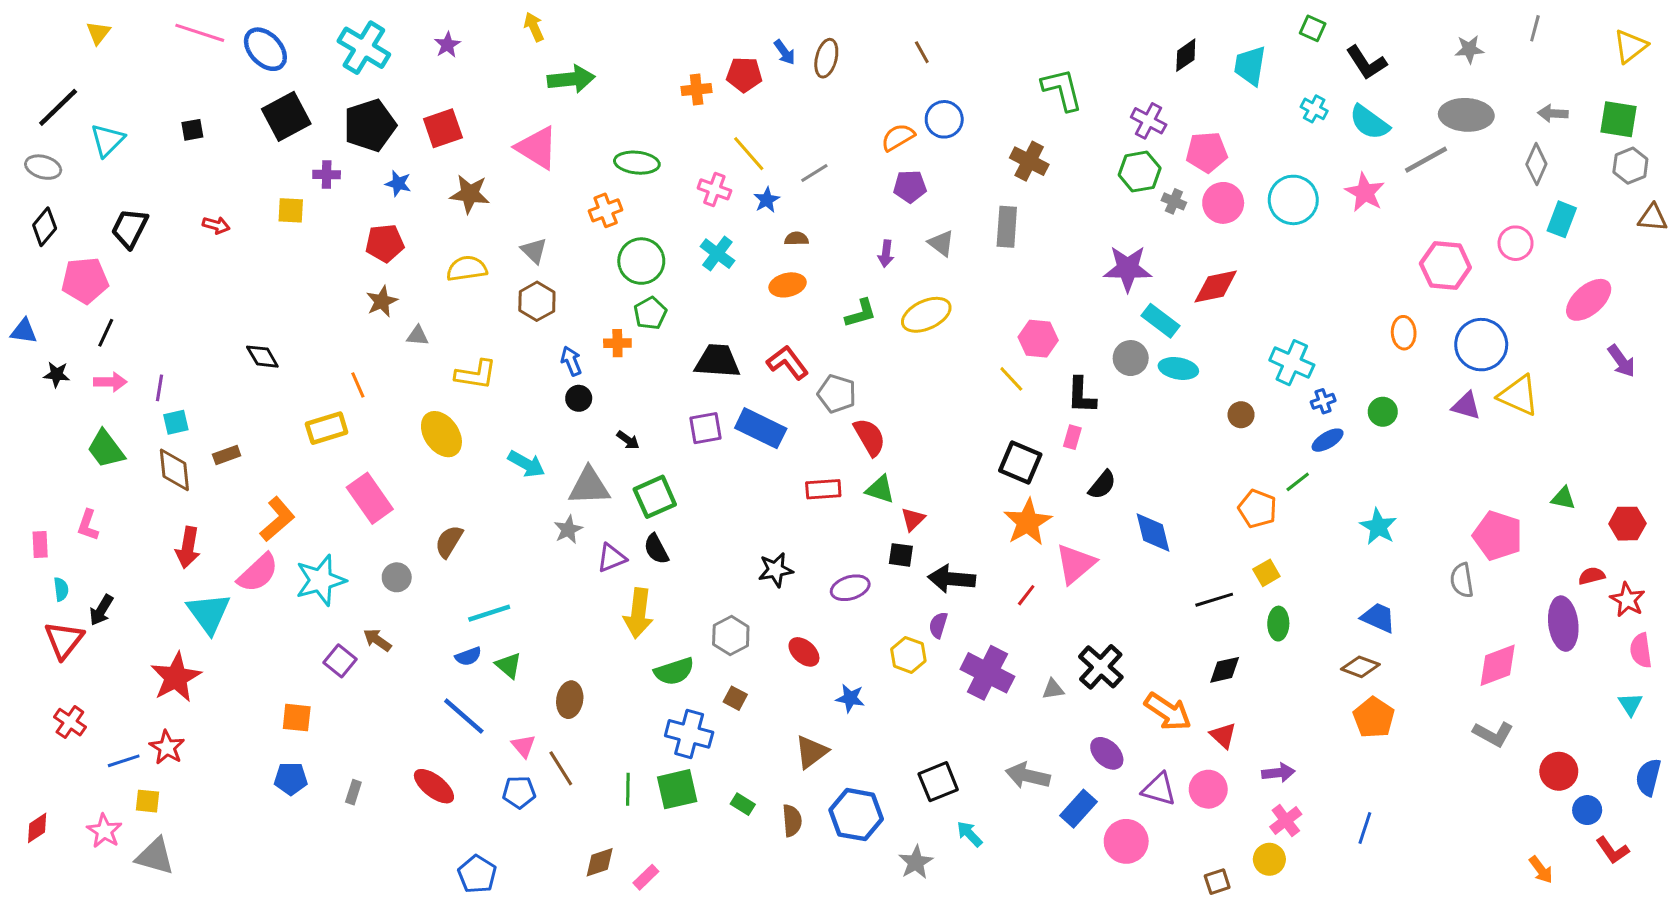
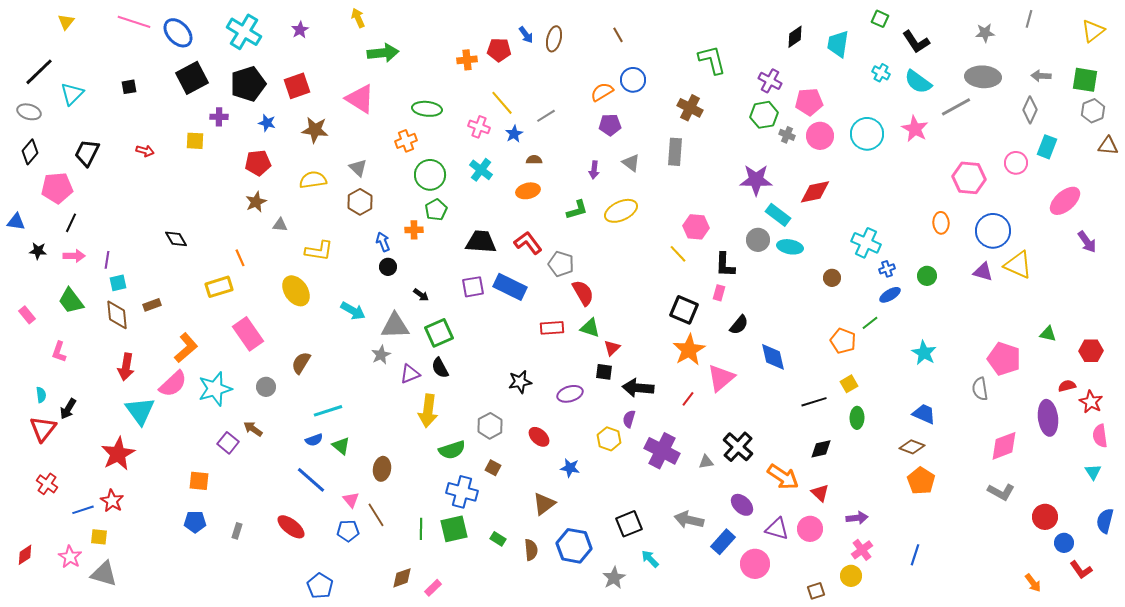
pink rectangle: (40, 545) -> (27, 315), moved, turned -36

